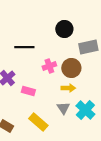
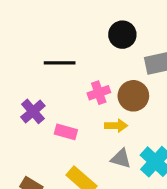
yellow arrow: (68, 88) -> (116, 126), moved
gray triangle: (63, 108) -> (121, 159), turned -40

